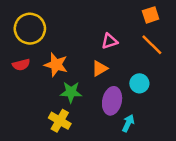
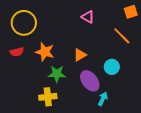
orange square: (151, 15) -> (131, 12), moved
pink triangle: (110, 41) -> (88, 17), moved, turned 48
purple ellipse: (112, 101) -> (90, 81), turned -50
yellow cross: (60, 121) -> (48, 97), turned -36

